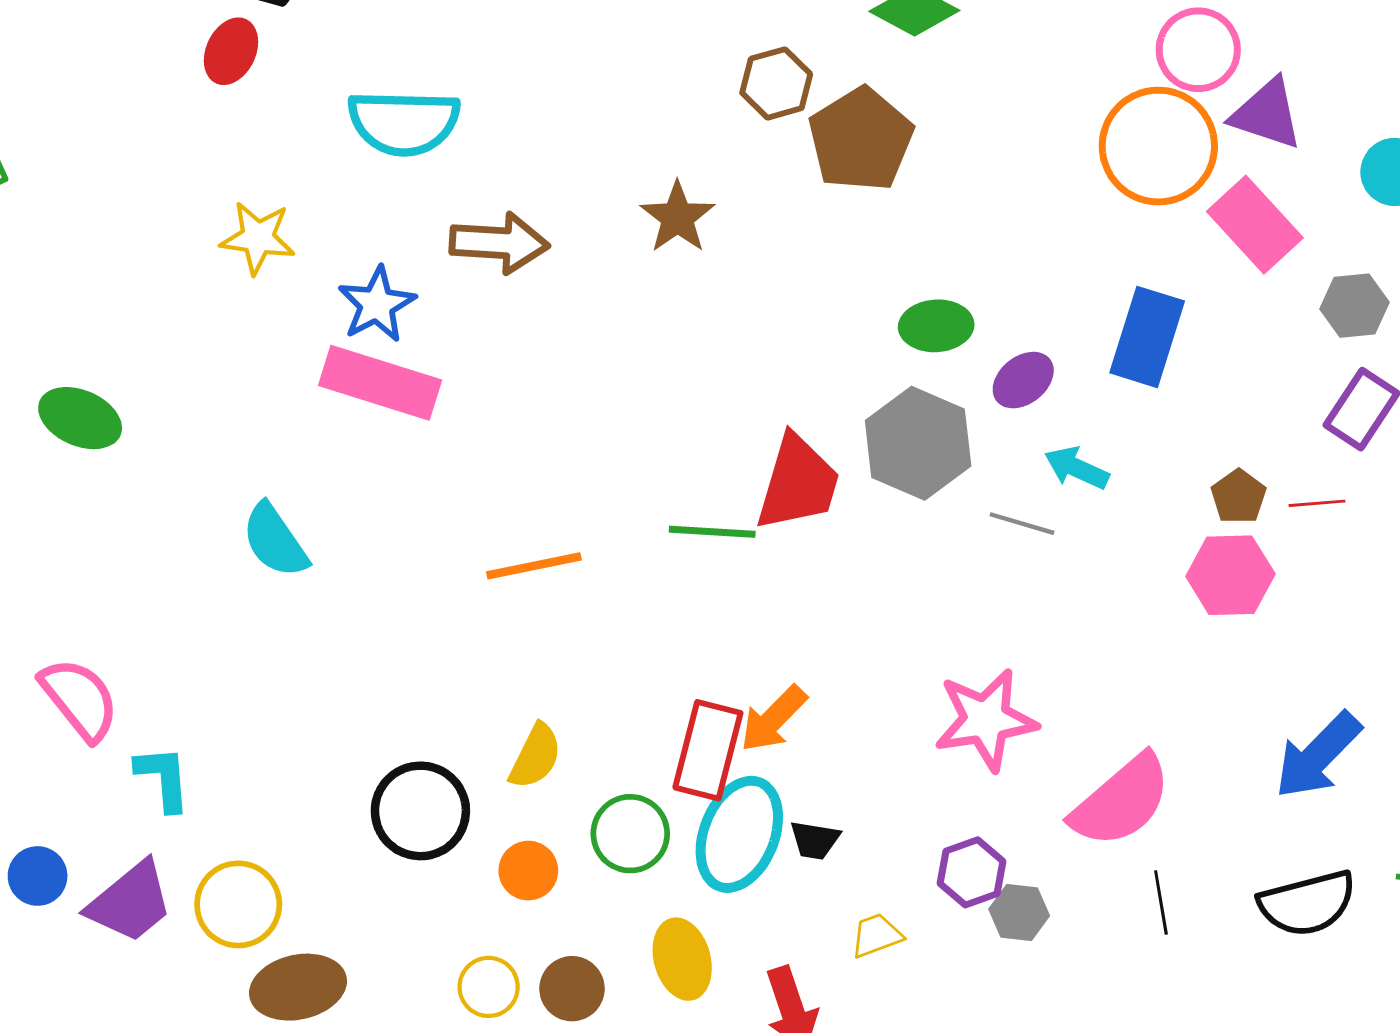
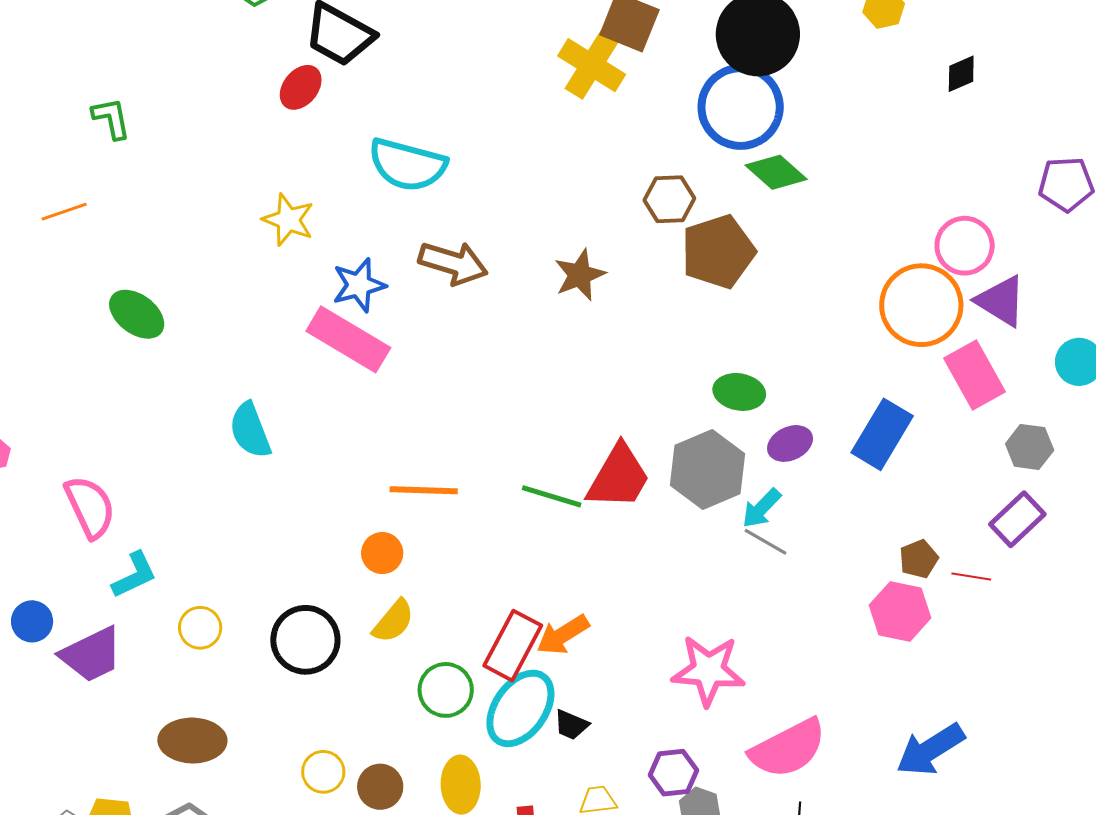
cyan arrow: (1077, 468) -> (761, 508), moved, turned -84
cyan L-shape: (163, 778) -> (134, 575), turned 56
orange circle: (528, 871) -> (382, 553), moved
yellow circle: (238, 904) -> (200, 628), moved, size x0.7

